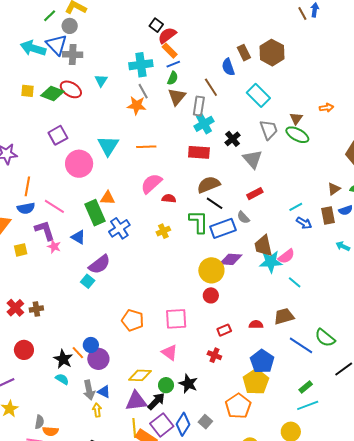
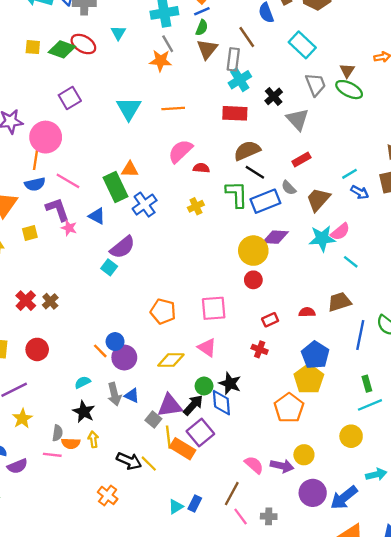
pink circle: (79, 164) -> (46, 137), moved
brown trapezoid: (263, 246) -> (318, 199), moved, turned 55
brown cross: (36, 309) -> (50, 301), turned -32
blue line: (301, 345) -> (360, 335), turned 70
black star: (63, 359) -> (84, 412), moved
yellow diamond: (140, 375) -> (171, 360), moved
cyan semicircle: (62, 379) -> (83, 382), turned -56
green rectangle: (306, 387) -> (367, 384), turned -64
yellow arrow: (97, 410) -> (93, 439), moved
gray square: (205, 422) -> (153, 419), moved
blue diamond: (183, 424) -> (221, 403), moved, turned -35

